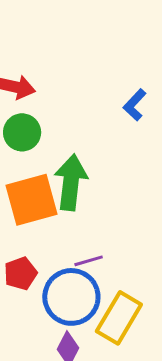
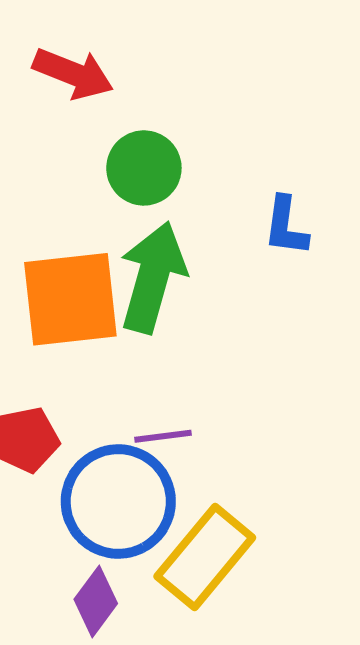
blue L-shape: (135, 105) -> (286, 226), moved, turned -44
green circle: (22, 132) -> (144, 168), moved

